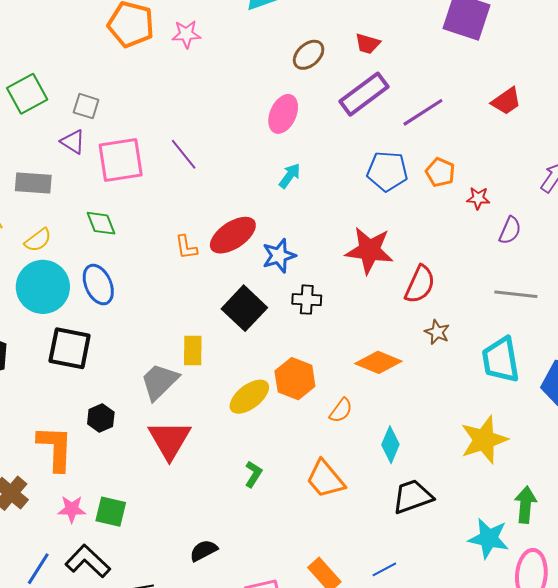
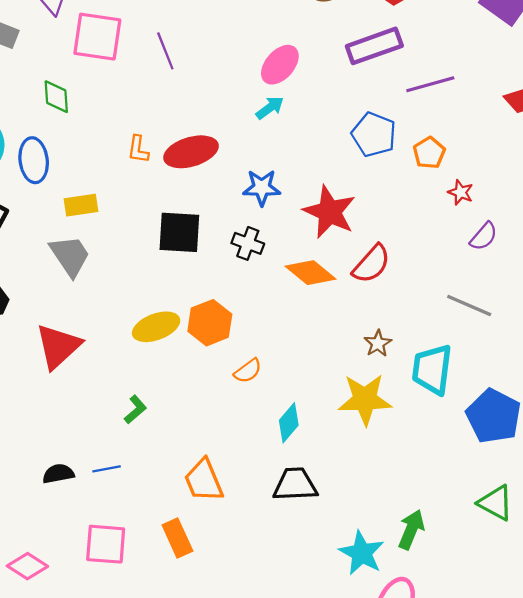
pink ellipse: (283, 114) -> (280, 65), moved
blue star: (279, 256) -> (262, 188), moved
black square: (244, 308) -> (179, 232), turned 33
brown star: (437, 332) -> (378, 343), moved
yellow rectangle: (193, 351) -> (81, 205), moved, turned 64
orange diamond: (378, 362) -> (311, 273), moved
gray trapezoid: (159, 382) -> (70, 256), moved, turned 84
yellow star: (484, 440) -> (365, 399), moved
orange trapezoid: (325, 479) -> (204, 480), moved
blue line: (384, 569) -> (107, 469), moved

